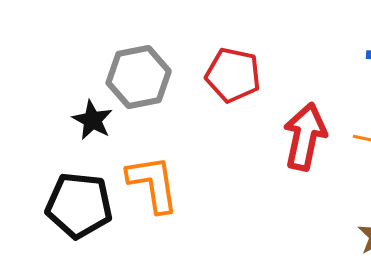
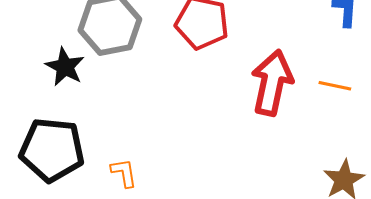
orange L-shape: (153, 184) -> (124, 173), moved, size x0.5

